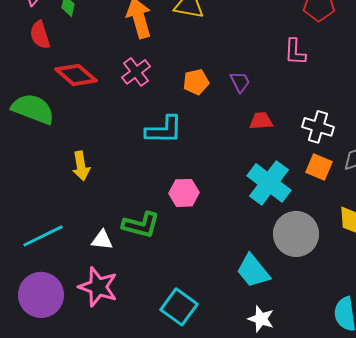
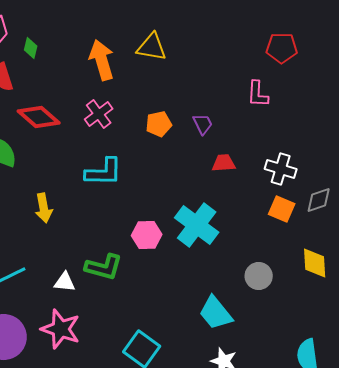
cyan L-shape: (164, 130) -> (104, 172), moved
cyan cross: (269, 183) -> (197, 225), moved
gray circle: (296, 234) -> (259, 276), size x0.6

